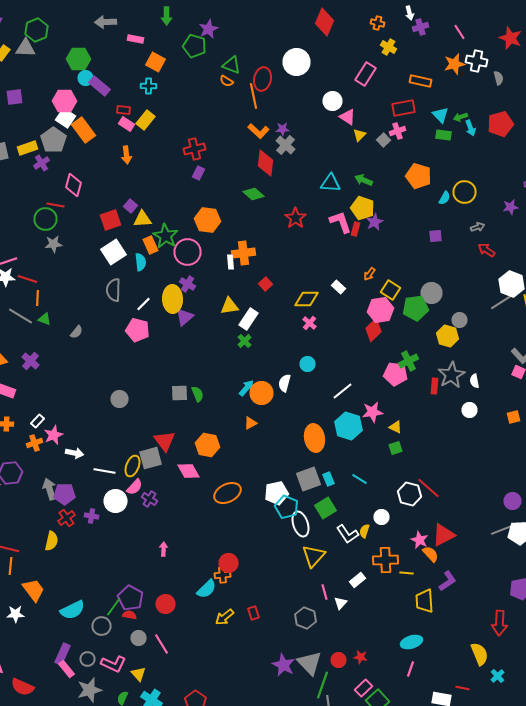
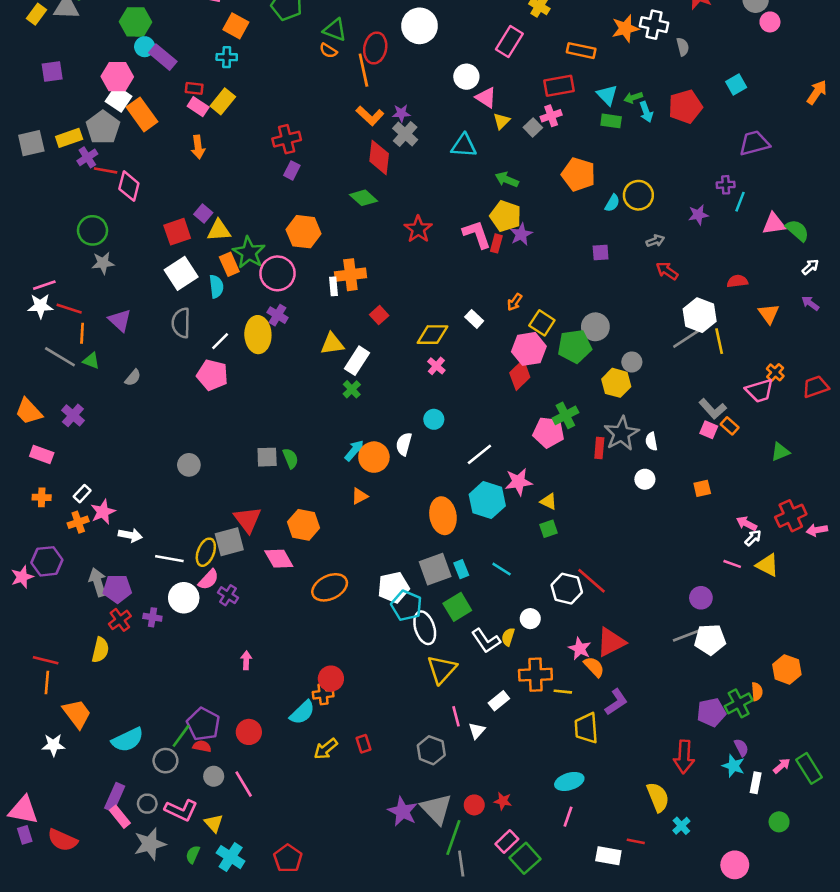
cyan triangle: (330, 183) -> (464, 146), moved
red line: (56, 205) -> (106, 170), moved
purple triangle: (184, 317) -> (120, 320), moved, turned -36

